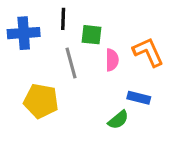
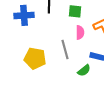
green square: (91, 35) -> (75, 11), moved
gray line: (71, 63) -> (65, 49), moved

